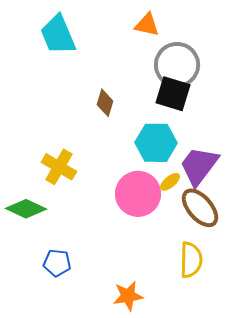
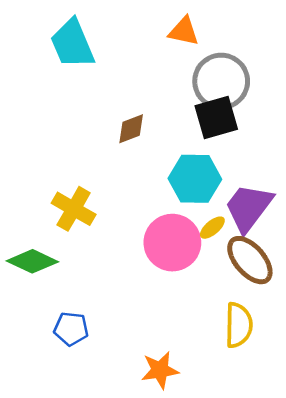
black square: (173, 94) -> (216, 118), turned -33
brown diamond: (105, 103) -> (131, 129), turned 52

